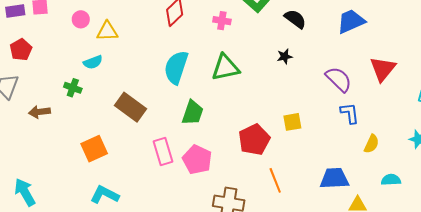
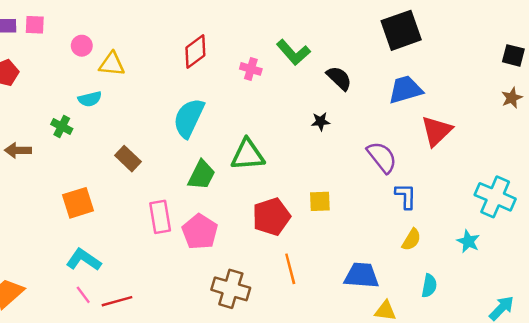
green triangle: (225, 68) -> (248, 155), moved
red triangle: (383, 69) -> (437, 131), moved
brown rectangle: (130, 107) -> (128, 159), size x0.7
blue L-shape: (350, 113) -> (406, 196), moved
cyan semicircle: (391, 180) -> (429, 286), turned 96

